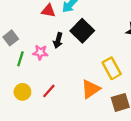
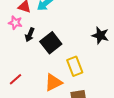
black square: (82, 31) -> (51, 43), moved
pink star: (40, 52) -> (15, 23), moved

